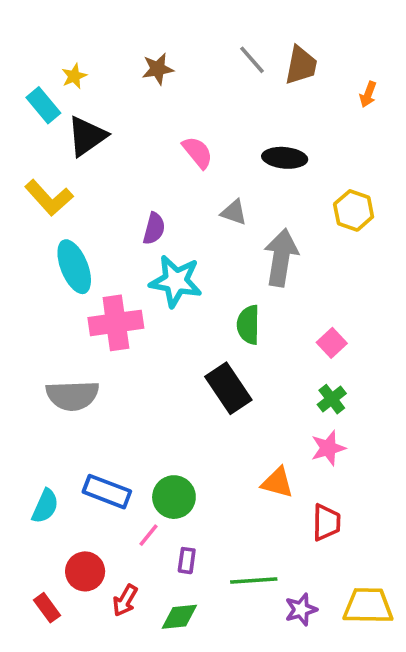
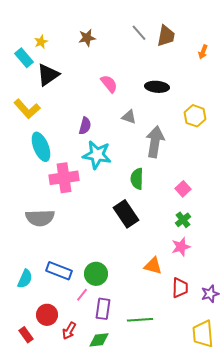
purple rectangle: (187, 561) -> (103, 309), size x1.5
yellow trapezoid: (368, 606) -> (203, 334), turned -96
purple star: (301, 610) -> (210, 294), moved

